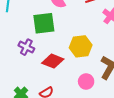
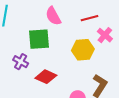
yellow hexagon: (81, 46) -> (83, 50), moved

